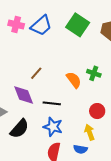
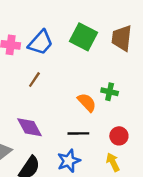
brown line: (36, 73) -> (34, 80), moved
black line: (52, 103) -> (78, 133), moved
blue star: (53, 127) -> (69, 161), turned -30

